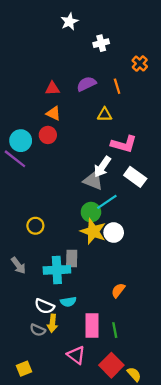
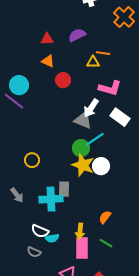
orange cross: (140, 64) -> (124, 17), size x1.5
orange line: (117, 86) -> (103, 53), moved, turned -64
red circle: (48, 135) -> (63, 80), moved
cyan semicircle: (68, 302) -> (52, 238), moved
yellow arrow: (52, 323) -> (80, 231), moved
green line: (115, 330) -> (106, 243), moved, turned -48

